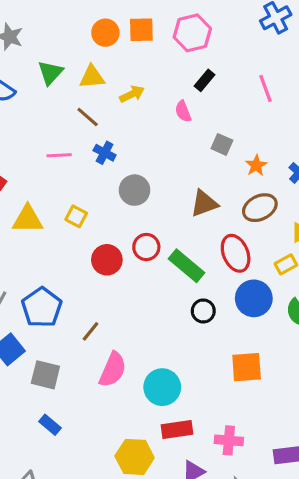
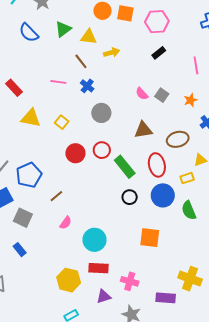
pink semicircle: (183, 111) -> (142, 94), moved, turned -32
orange star: (256, 165) -> (190, 100), moved
pink semicircle: (113, 370) -> (66, 223), size x0.6

